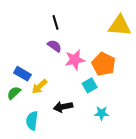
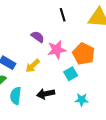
black line: (56, 22) -> (63, 15), moved
yellow arrow: (40, 86) -> (33, 66), moved
cyan semicircle: (32, 121) -> (16, 96), moved

